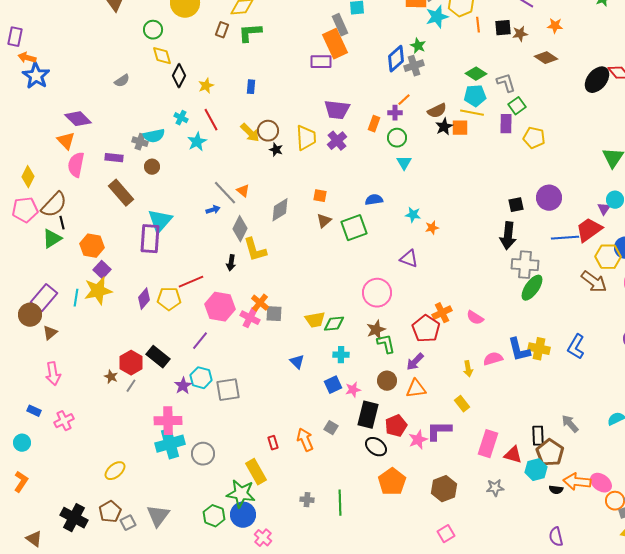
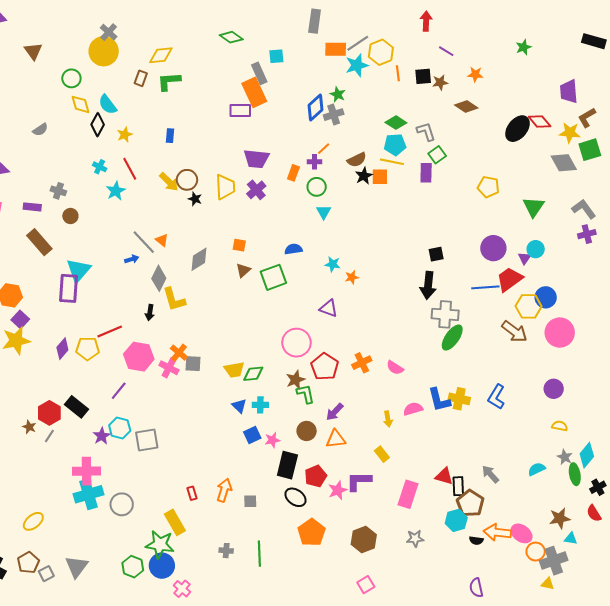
cyan semicircle: (154, 136) -> (108, 104), moved, turned 65
yellow pentagon: (534, 138) -> (488, 187), moved
purple circle: (549, 198) -> (493, 248), moved
red pentagon: (426, 329) -> (325, 367), moved
blue triangle: (297, 362) -> (239, 406), moved
gray square: (331, 428) -> (250, 501), moved, turned -32
orange arrow: (305, 440) -> (224, 490), turned 40
red triangle: (513, 455) -> (444, 476), moved

